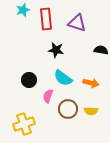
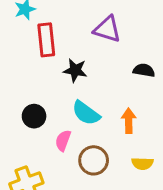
red rectangle: (46, 19) -> (46, 40), moved
orange arrow: (91, 83) -> (129, 121), turned -105
yellow semicircle: (91, 111) -> (142, 163), moved

